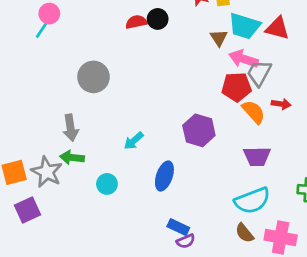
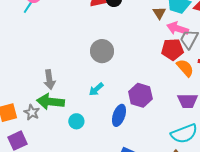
gray circle: (93, 77) -> (102, 51), moved
purple hexagon: (199, 130) -> (140, 95), moved
green arrow: (72, 158) -> (50, 102), size x1.5
gray star: (47, 172) -> (32, 112), size x0.7

